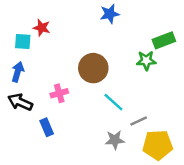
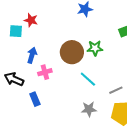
green star: (146, 61) -> (95, 48), moved
blue arrow: (18, 72) -> (32, 55), moved
gray line: (139, 121) -> (116, 90), moved

